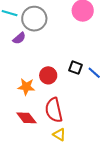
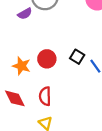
red semicircle: (54, 110) -> (45, 96), size x0.7

